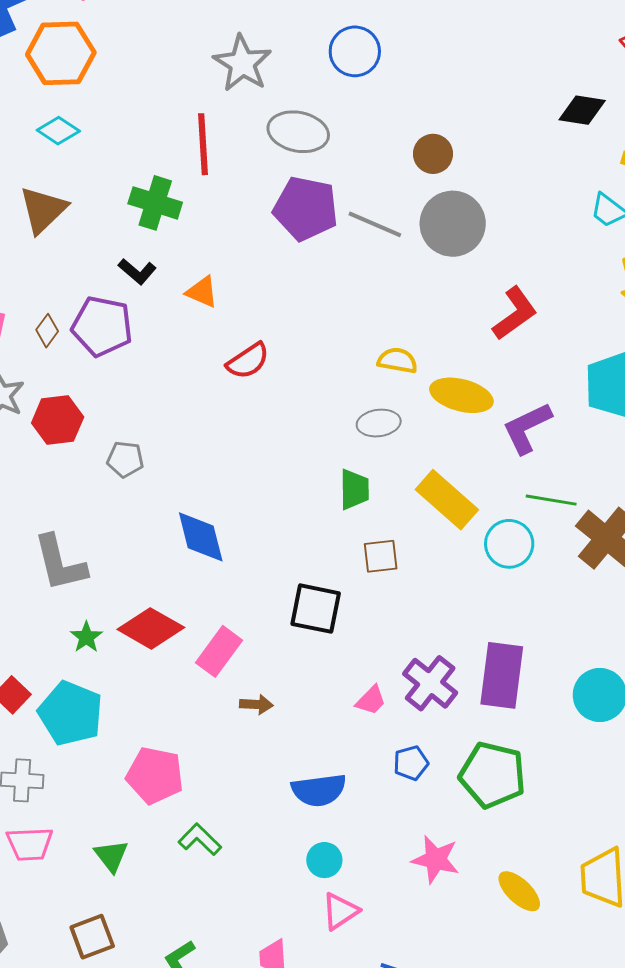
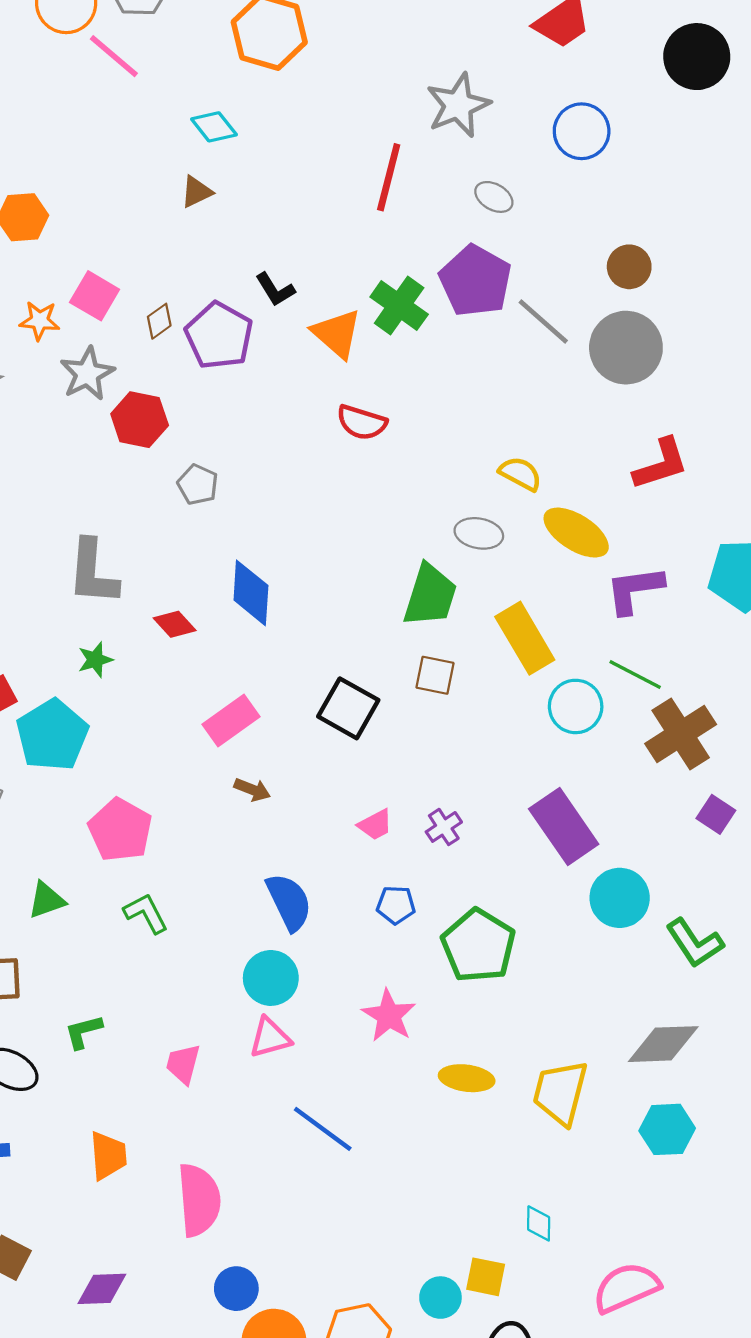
cyan diamond: (58, 131) -> (214, 127), moved
gray ellipse: (298, 132) -> (494, 197), size x0.6
green cross: (155, 203) -> (399, 306), moved
brown triangle: (43, 210) -> (196, 192), size x0.6
orange triangle: (202, 292) -> (337, 334), size x1.4
red semicircle: (248, 361) -> (362, 422), turned 33
green trapezoid: (354, 489) -> (430, 595), size x1.4
red diamond: (151, 628) -> (175, 624), moved, size x0.6
purple rectangle: (502, 675) -> (564, 826), moved, turned -60
purple cross: (430, 683) -> (444, 827), size x0.6
blue semicircle: (319, 790) -> (289, 902), turned -126
green triangle: (111, 856) -> (46, 900), turned 30
cyan circle: (324, 860) -> (271, 978), size x1.4
yellow ellipse: (519, 891) -> (467, 1078), turned -54

